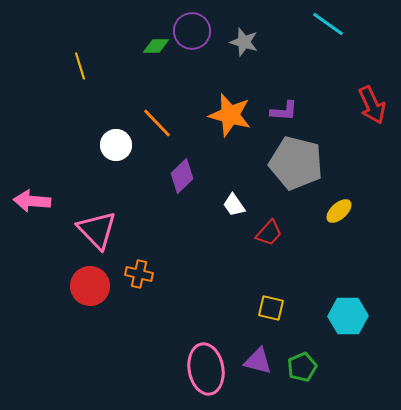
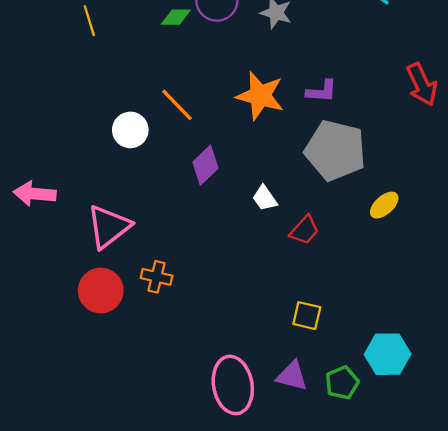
yellow line: (80, 66) -> (89, 21), moved
pink triangle: (97, 230) -> (109, 227), turned 36
cyan hexagon: (348, 316) -> (388, 354), moved

